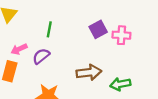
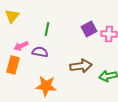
purple semicircle: (41, 56) -> (40, 52), turned 49

